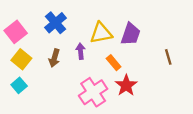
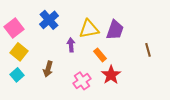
brown arrow: (54, 58) -> (48, 69), moved
pink cross: (93, 92) -> (82, 81), size x0.7

